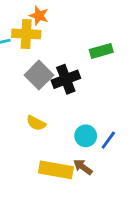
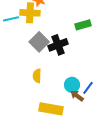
yellow semicircle: (36, 123) -> (37, 76), turned 64
brown arrow: (83, 167) -> (77, 96), moved

